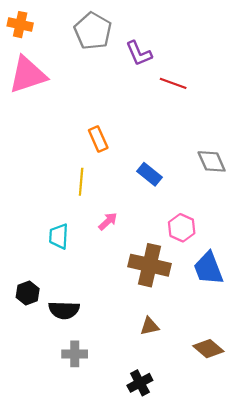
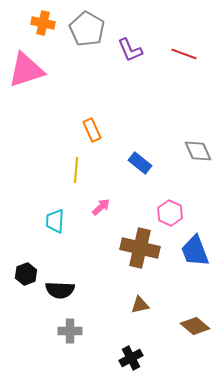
orange cross: (20, 25) -> (43, 23), moved
red line: (173, 83) -> (184, 54), moved

